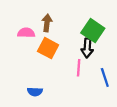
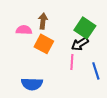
black arrow: (87, 48) -> (80, 44), turned 54
blue semicircle: (35, 92) -> (32, 84), size x1.5

